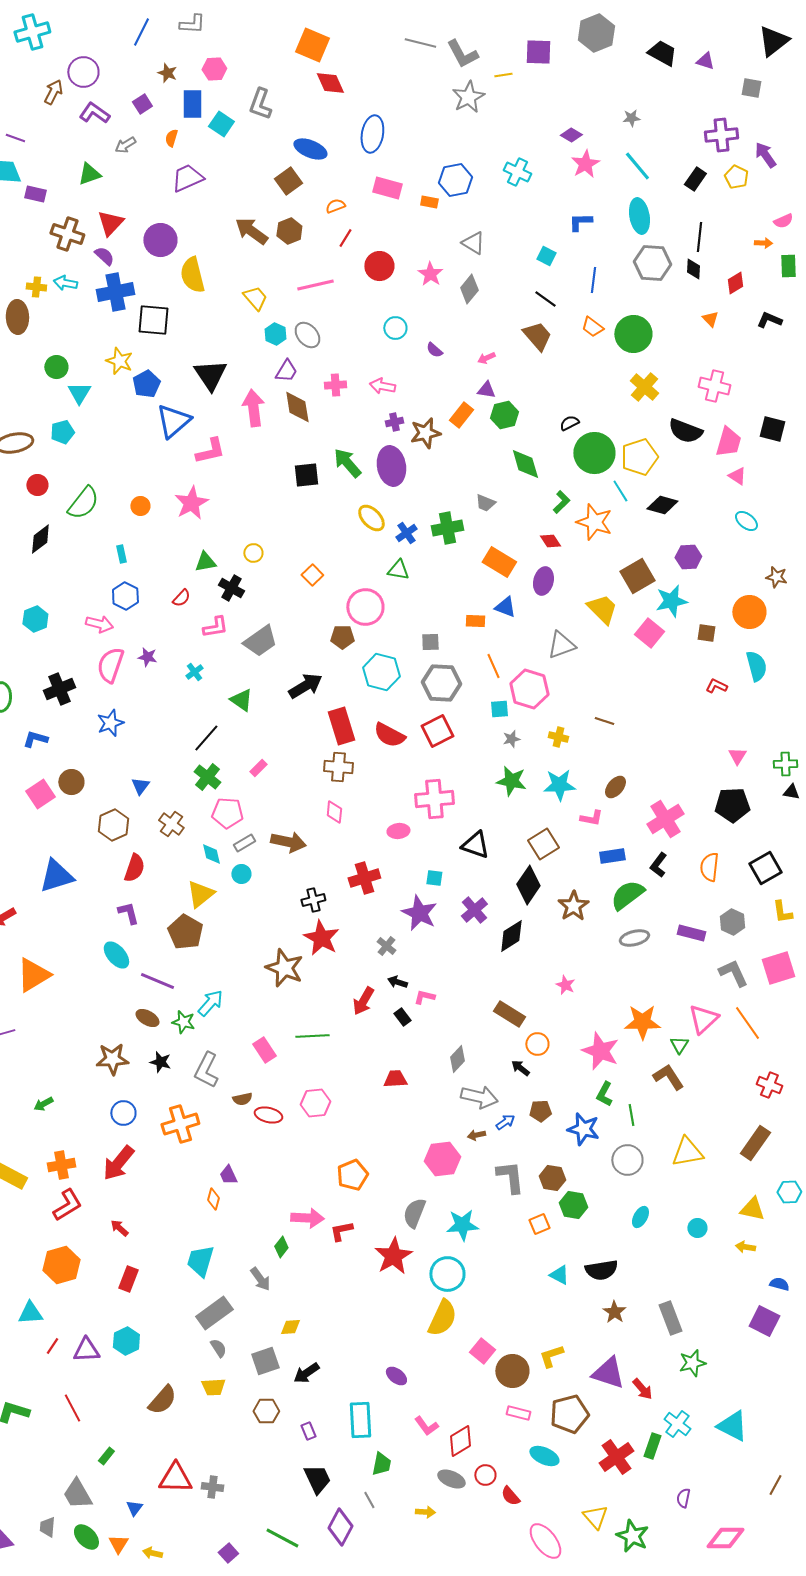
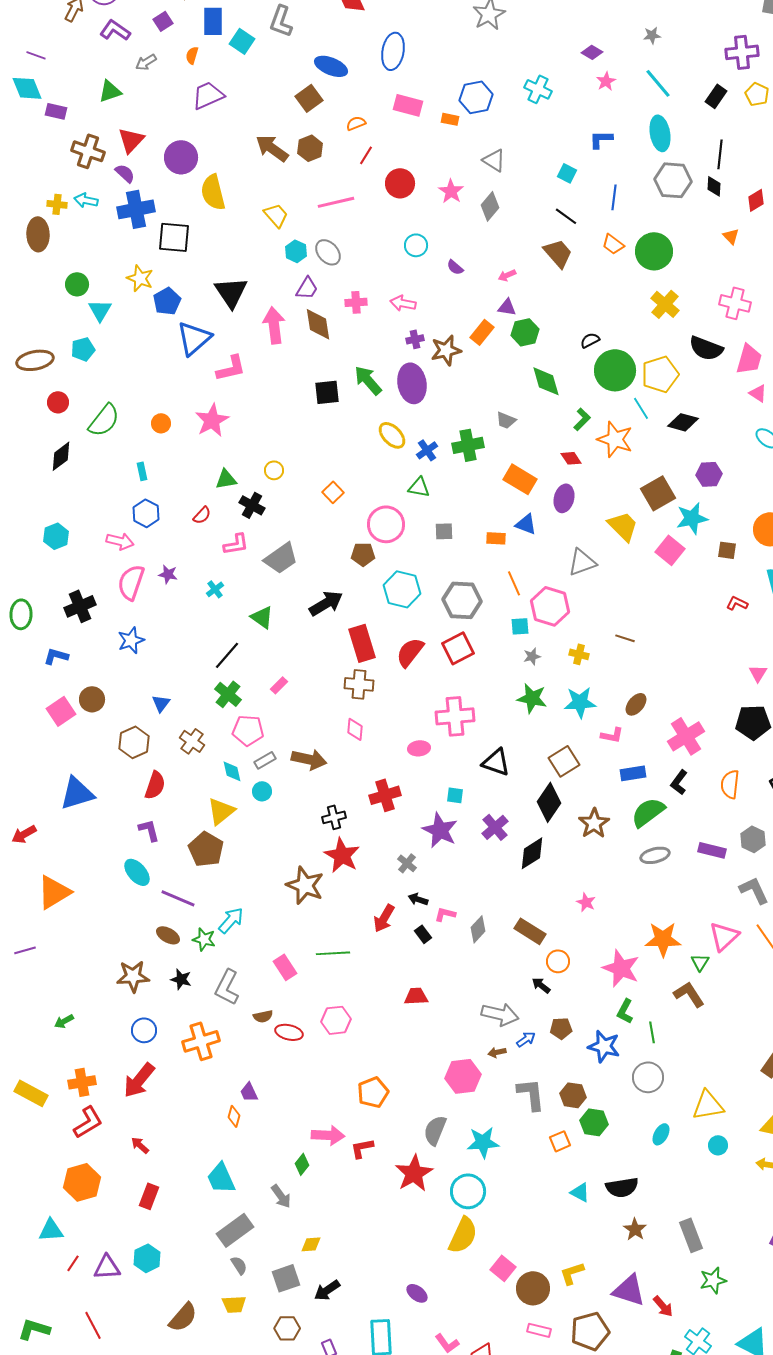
pink star: (585, 164) -> (606, 81), size x0.7
gray square: (430, 642) -> (444, 531), moved
red semicircle: (389, 735) -> (410, 652), turned 100
gray diamond: (457, 1059) -> (478, 929), moved
yellow triangle: (687, 1152) -> (708, 1105), moved
cyan trapezoid: (200, 1261) -> (221, 1178), turned -40

